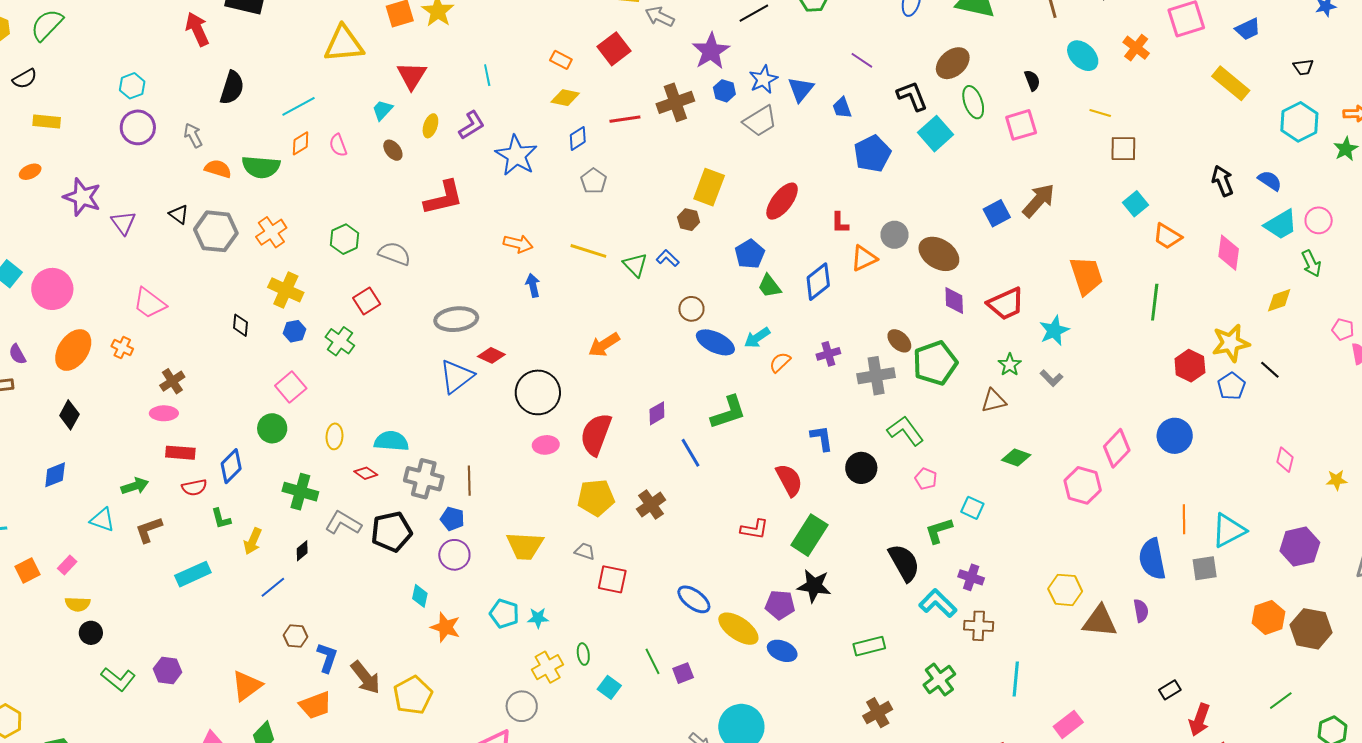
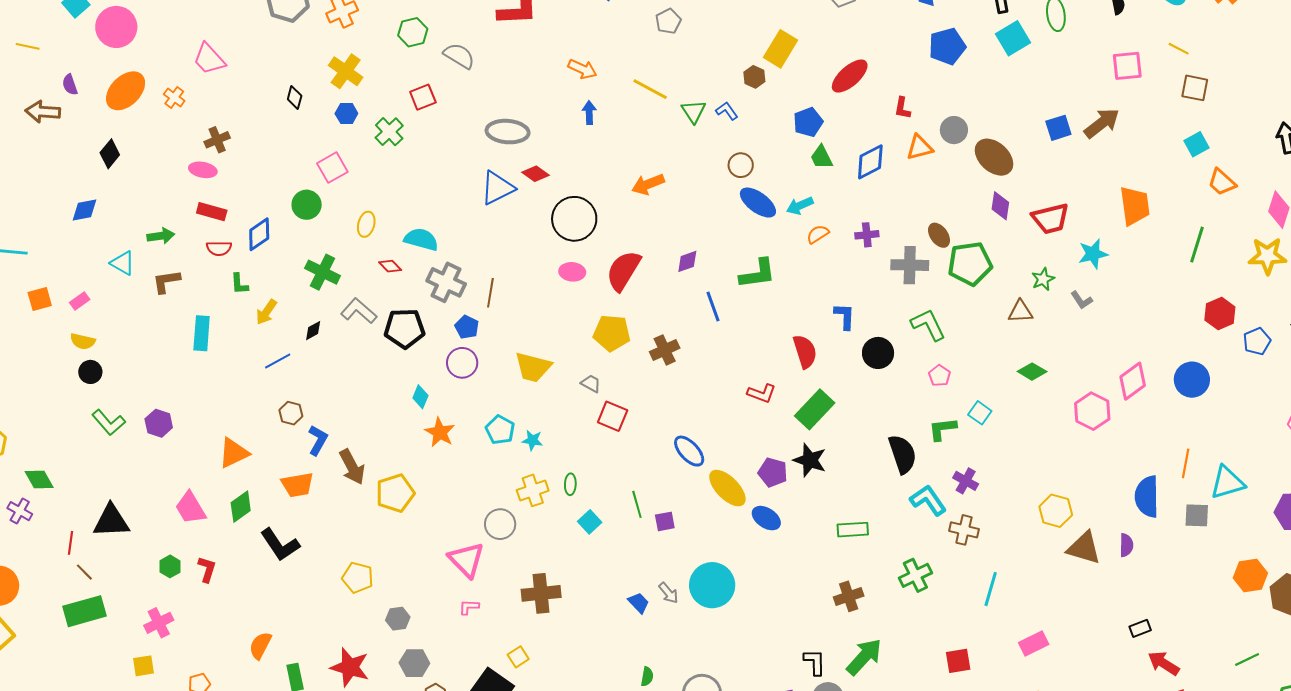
pink square: (1021, 125) -> (1127, 66), moved
yellow star: (1231, 343) -> (1267, 256), moved
cyan rectangle: (193, 574) -> (202, 333), turned -72
red arrow: (1199, 720) -> (1164, 663), turned 92

